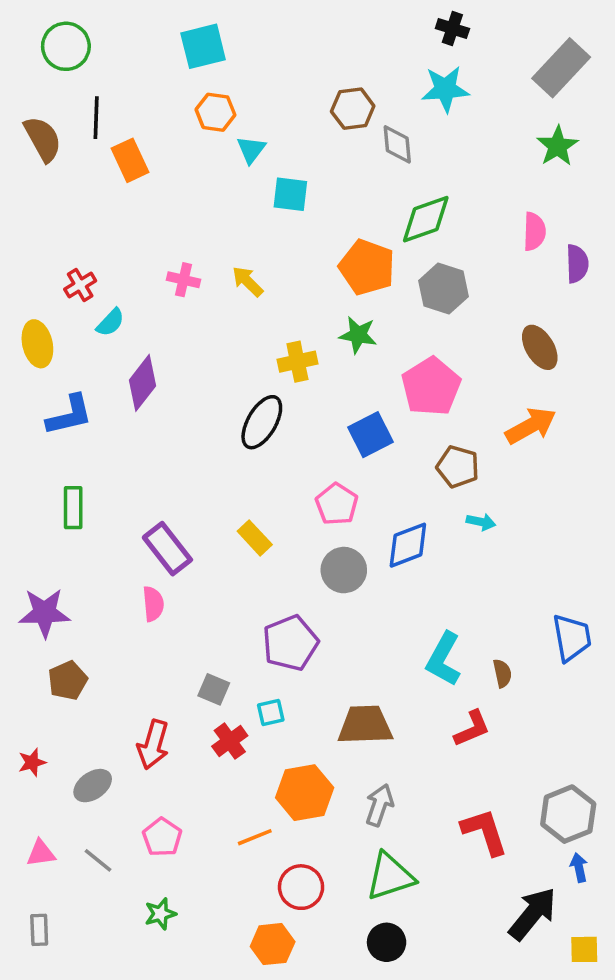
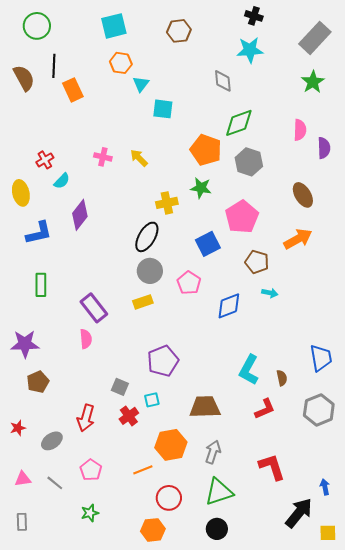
brown hexagon: (353, 109) -> (179, 31), moved
yellow rectangle: (255, 538) -> (143, 302), turned -66
gray circle: (344, 570) -> (150, 271), moved
gray hexagon: (568, 814) -> (319, 410), moved

